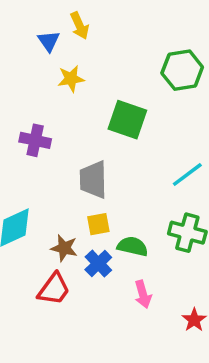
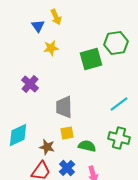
green square: (127, 120) -> (91, 59), moved, turned -35
purple cross: (35, 140) -> (30, 84), turned 30
blue cross: (98, 263) -> (67, 168), moved

